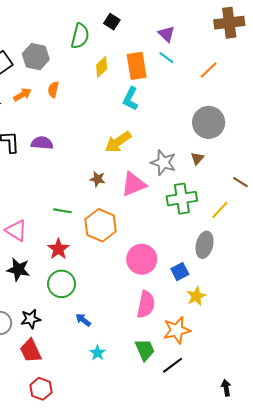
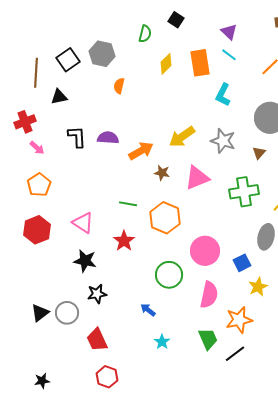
green semicircle: (80, 36) -> (145, 34), size x0.7
orange arrow: (22, 95) -> (141, 151), moved, size x1.4
cyan L-shape: (130, 99) -> (223, 95), moved
gray star: (163, 163) -> (223, 141), moved
green circle: (62, 284) -> (169, 275), moved
black star: (31, 319) -> (97, 294), moved

